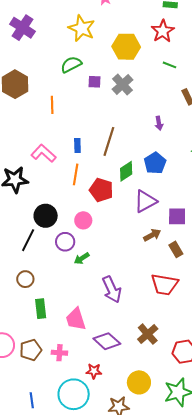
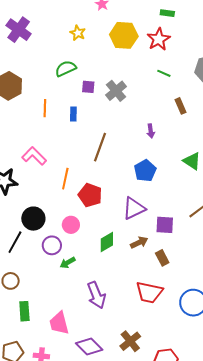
yellow star: (82, 28) -> (78, 33), size x0.6
yellow hexagon: (126, 47) -> (124, 35), moved
blue rectangle: (77, 145) -> (73, 114), moved
green diamond: (126, 171) -> (107, 242), moved

